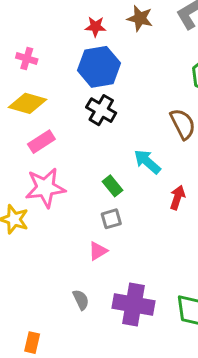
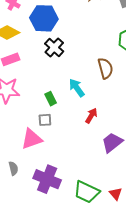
blue hexagon: (99, 67) -> (44, 18), moved
pink triangle: (98, 251) -> (32, 139), size x1.6

